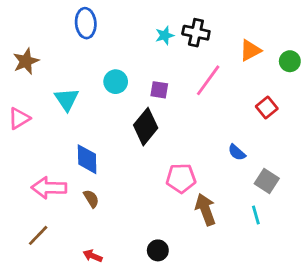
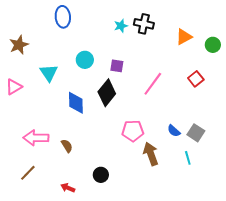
pink line: (208, 80) -> (153, 84), moved
blue semicircle: (237, 152) -> (174, 131), moved
blue diamond: (87, 159) -> (76, 103), moved
black circle: (158, 250) -> (101, 175), moved

